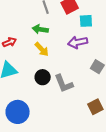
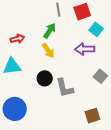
cyan square: (86, 21) -> (96, 29), turned 32
green arrow: (40, 29) -> (50, 31), turned 105

